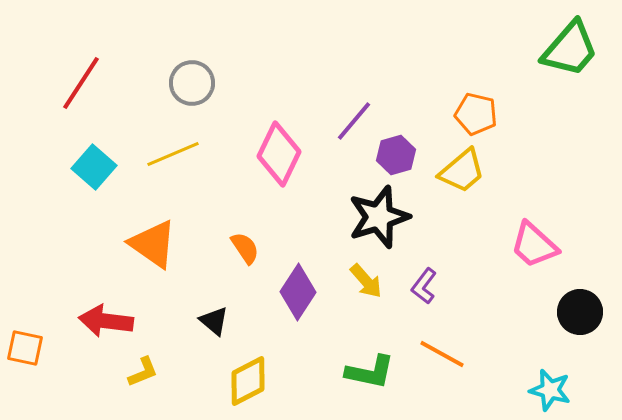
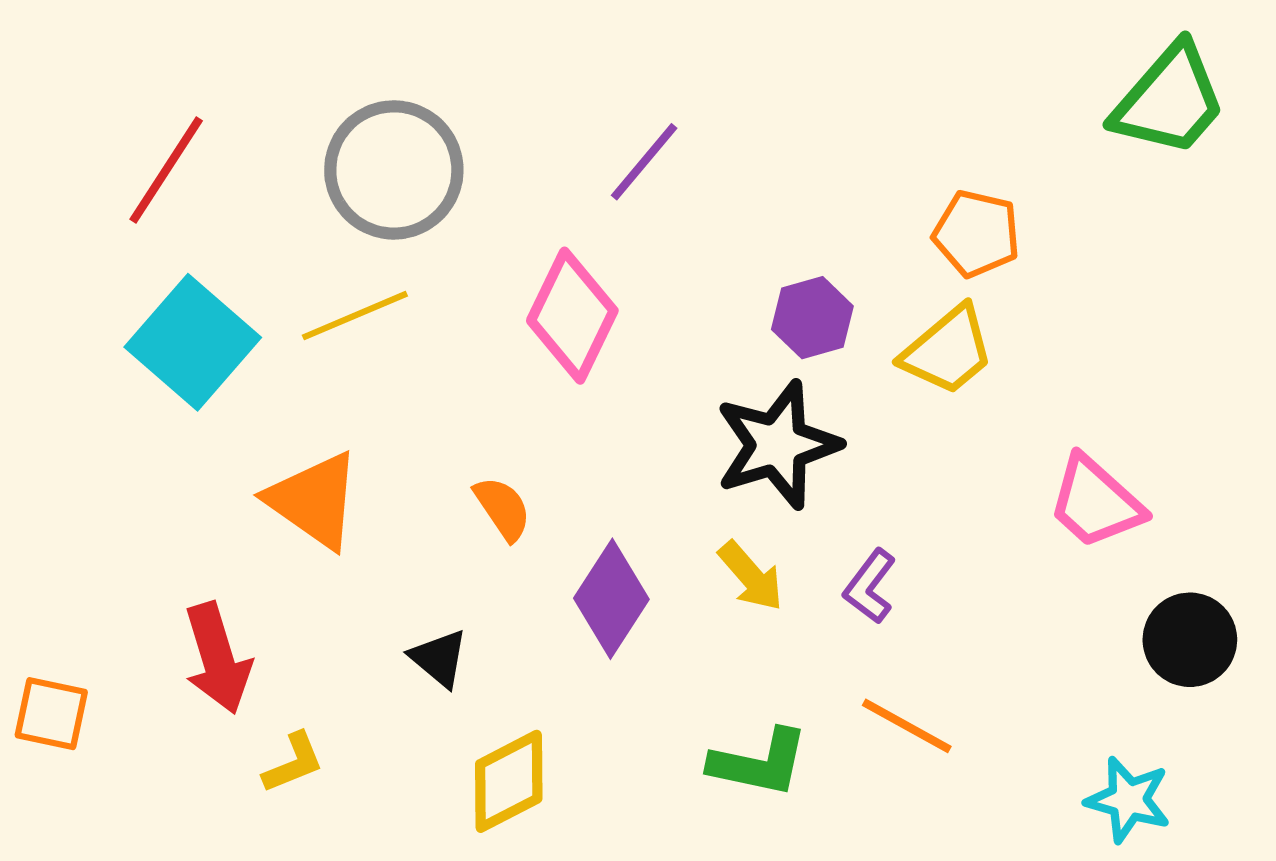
gray circle: (192, 83) -> (394, 170), size x1.5
purple line: (354, 121) -> (644, 162), moved
cyan square: (94, 167) -> (193, 342), size x1.4
red arrow: (106, 321) -> (217, 658), turned -114

